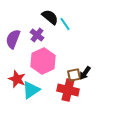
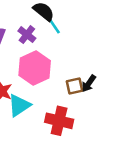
cyan line: (65, 24) -> (54, 26), moved
red cross: (68, 90) -> (59, 121), moved

